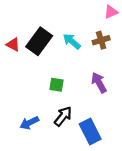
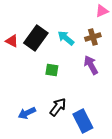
purple arrow: (99, 83) -> (91, 65), moved
green square: (57, 85) -> (52, 70), moved

